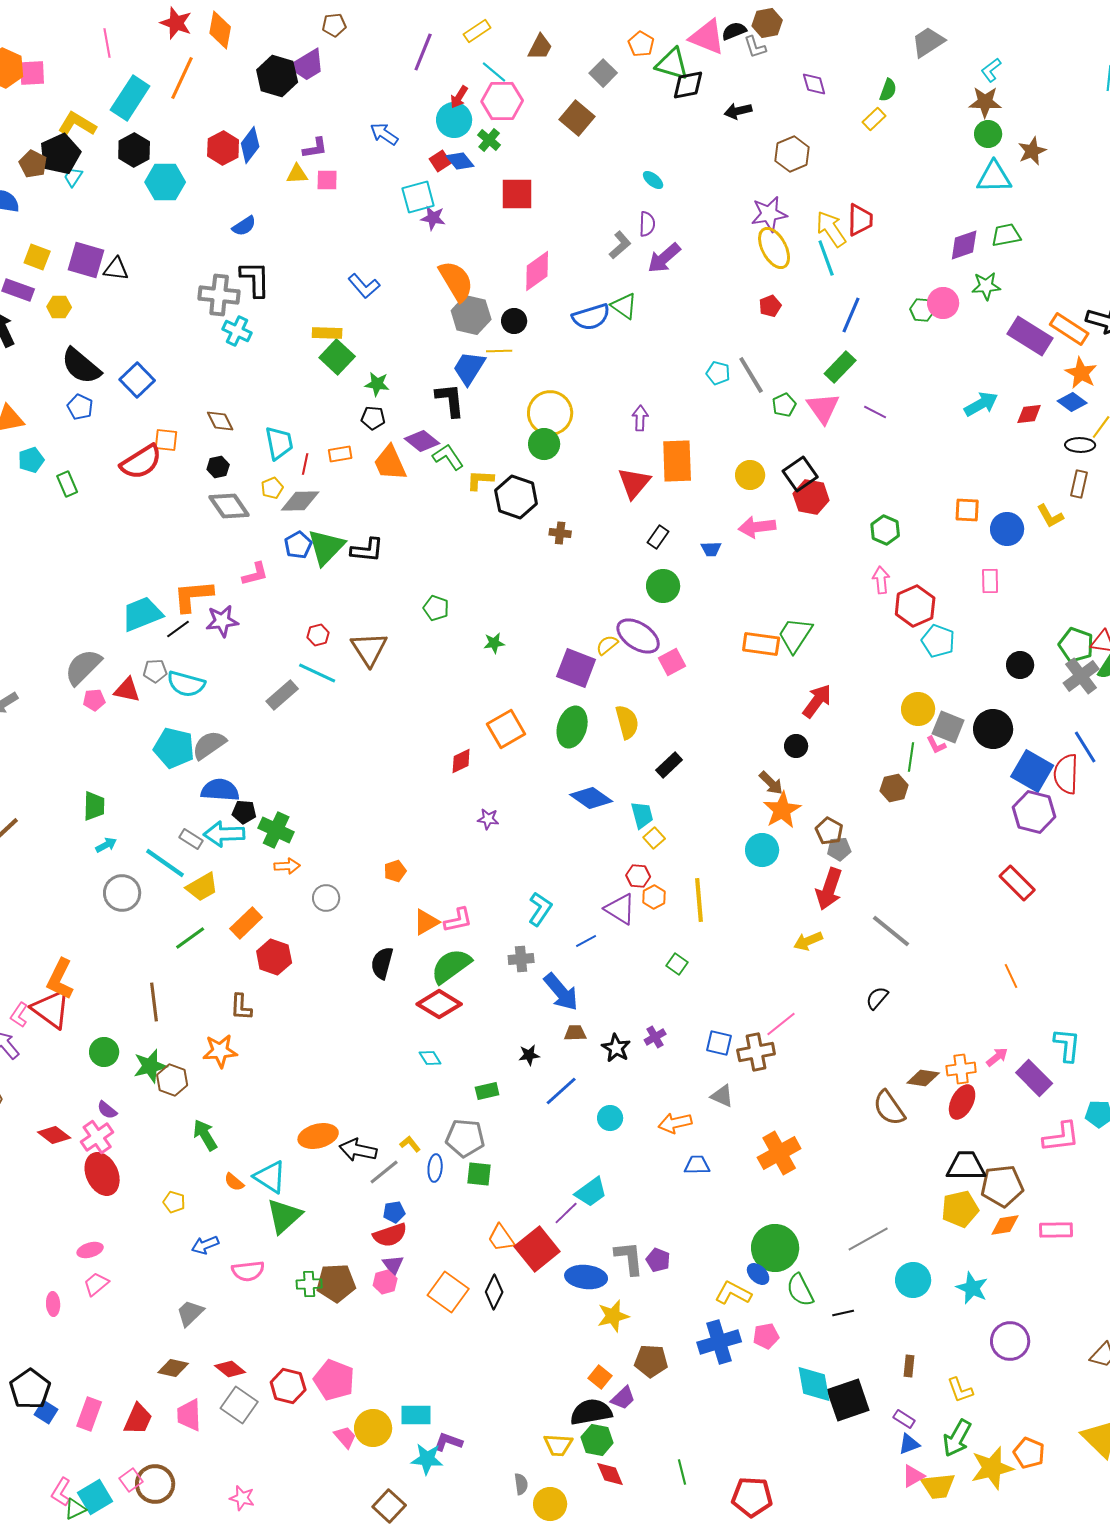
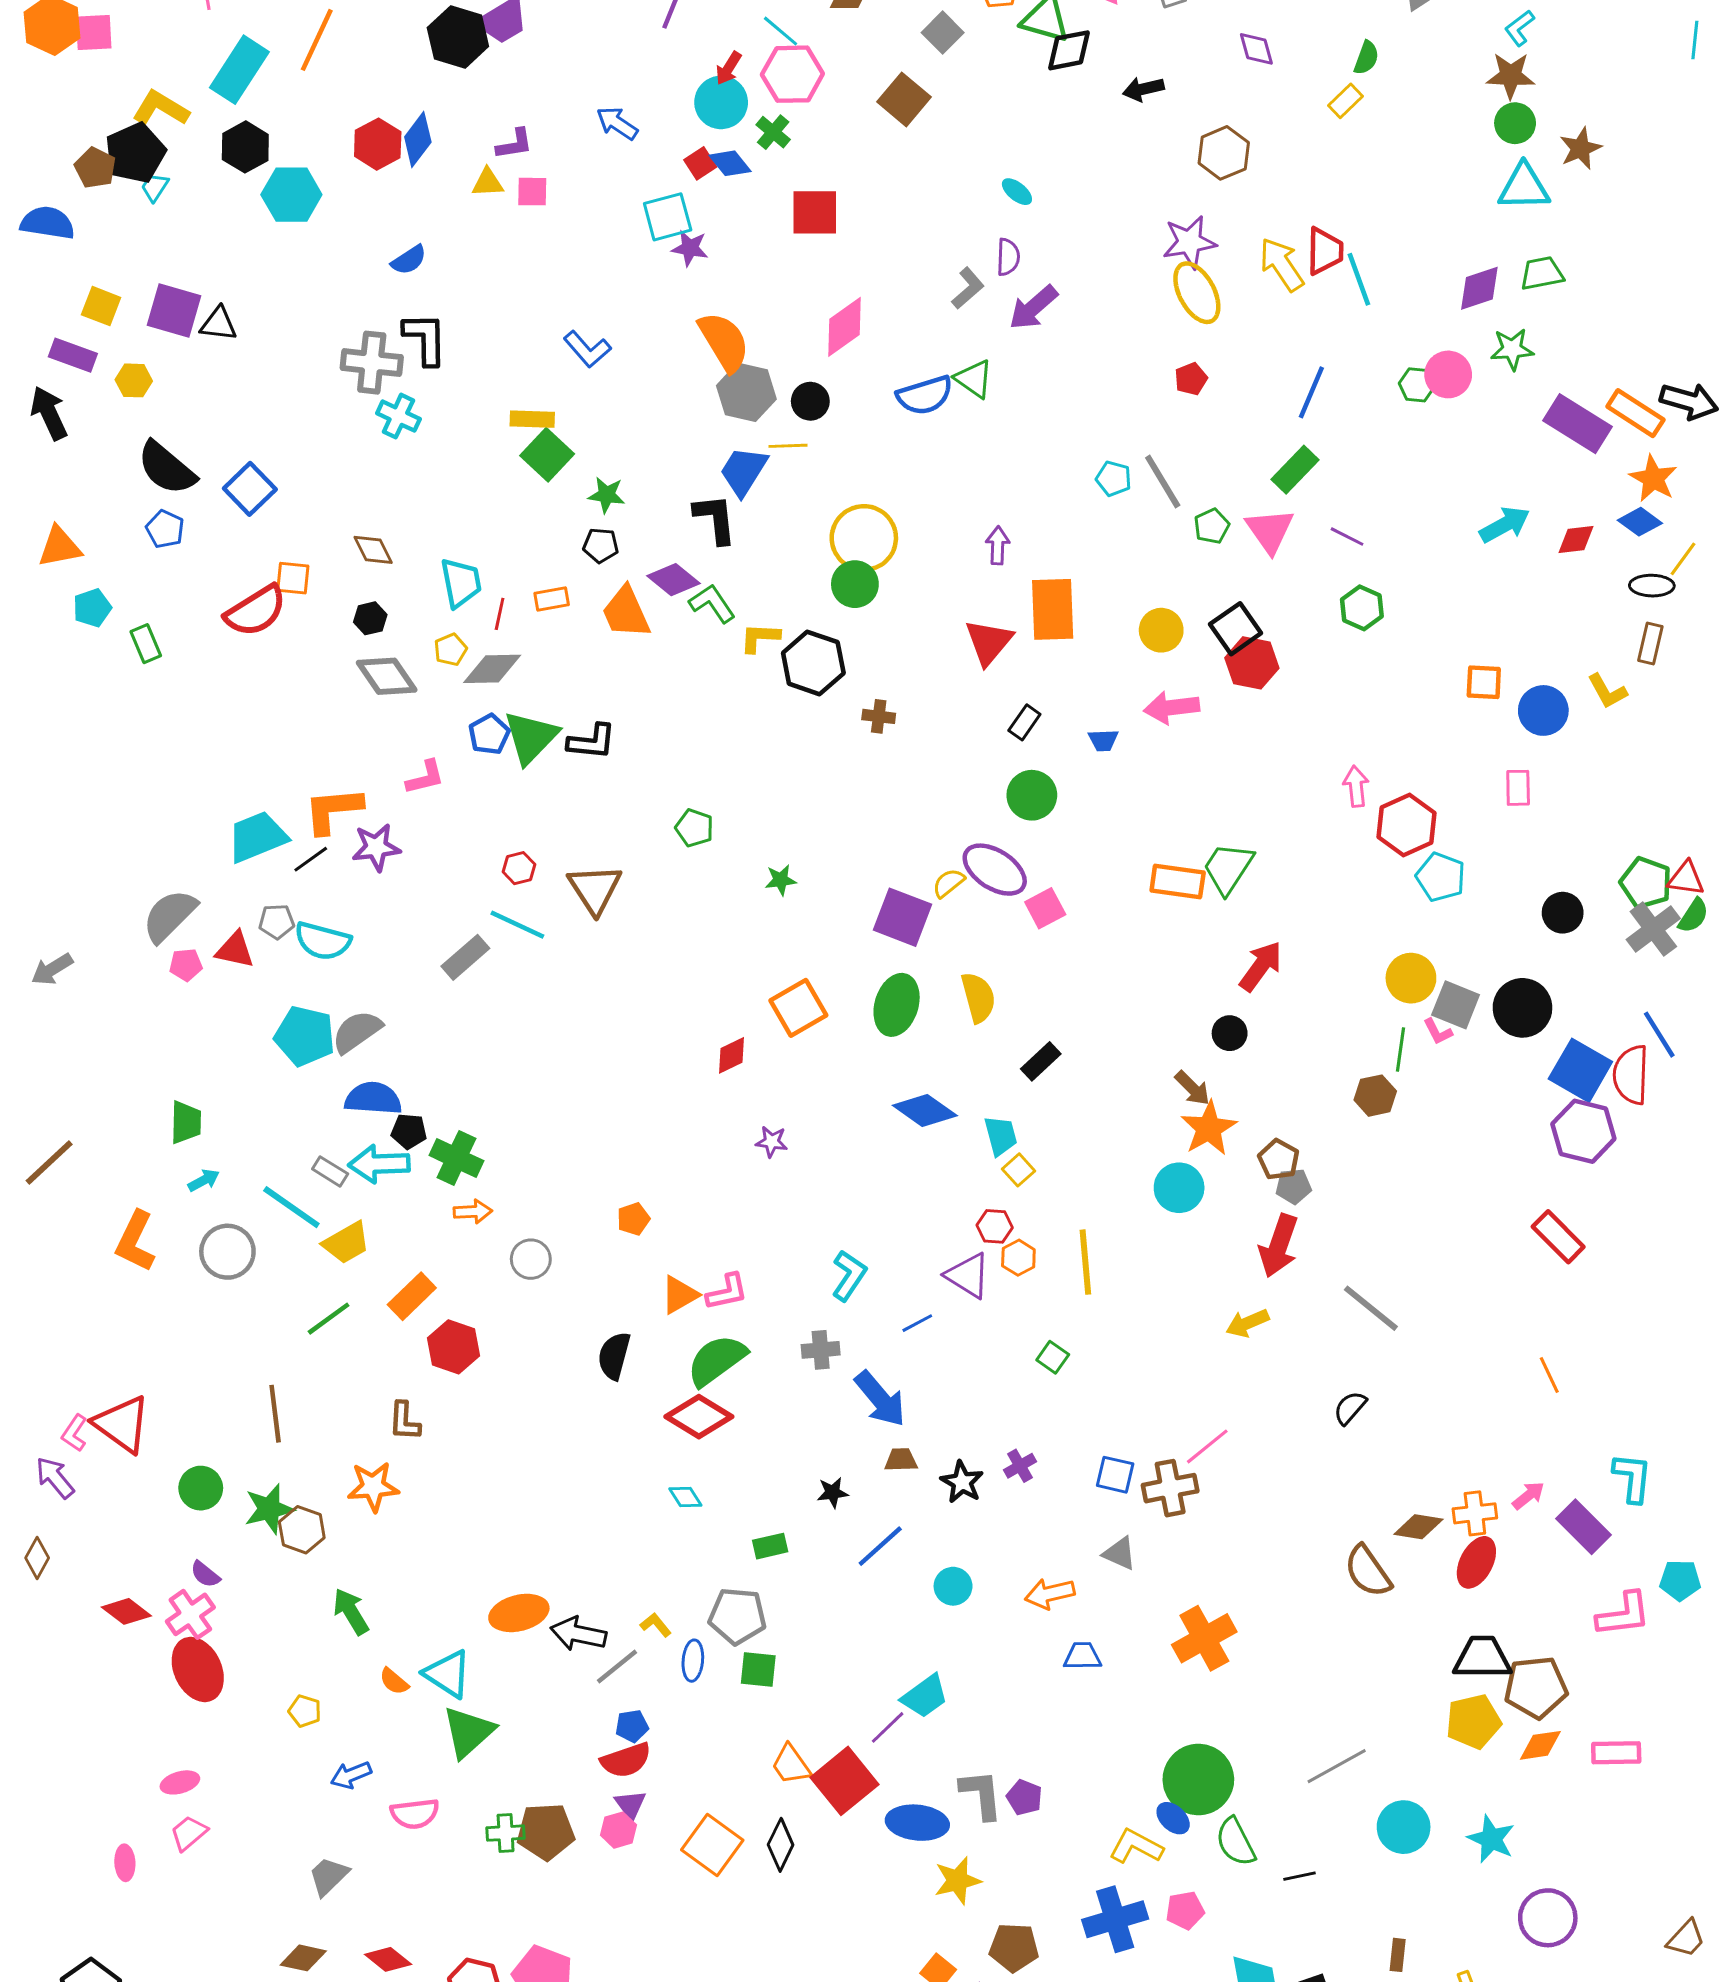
cyan line: (826, 258) -> (1359, 279), moved
green hexagon: (885, 530) -> (1362, 608), moved
orange L-shape: (60, 979) -> (135, 1241), moved

